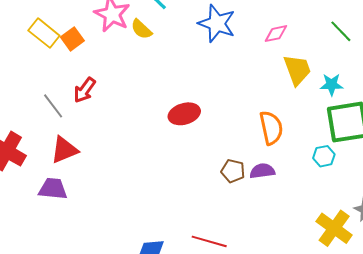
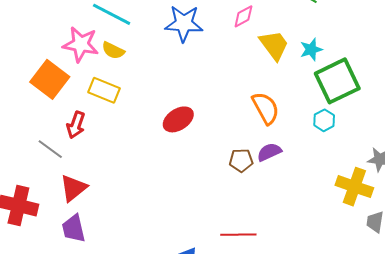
yellow rectangle: (44, 33) -> (104, 90), moved
orange square: (72, 39) -> (50, 79), size x1.6
purple trapezoid: (53, 189) -> (74, 229), turned -92

